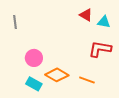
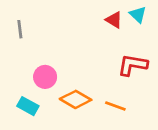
cyan triangle: (104, 22) -> (138, 15), moved, turned 32
cyan rectangle: (34, 84) -> (28, 106), moved

